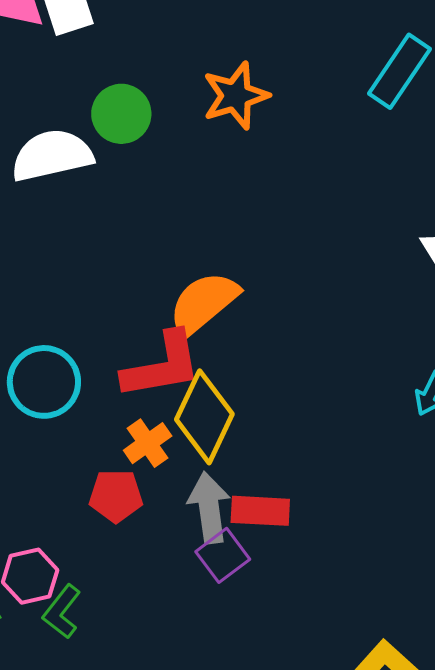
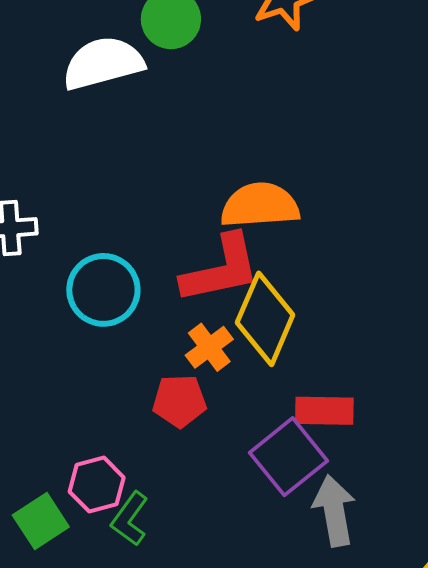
orange semicircle: (203, 303) -> (260, 205), turned 38
gray arrow: (209, 508) -> (334, 511), moved
purple square: (223, 555) -> (288, 457), size x1.4

